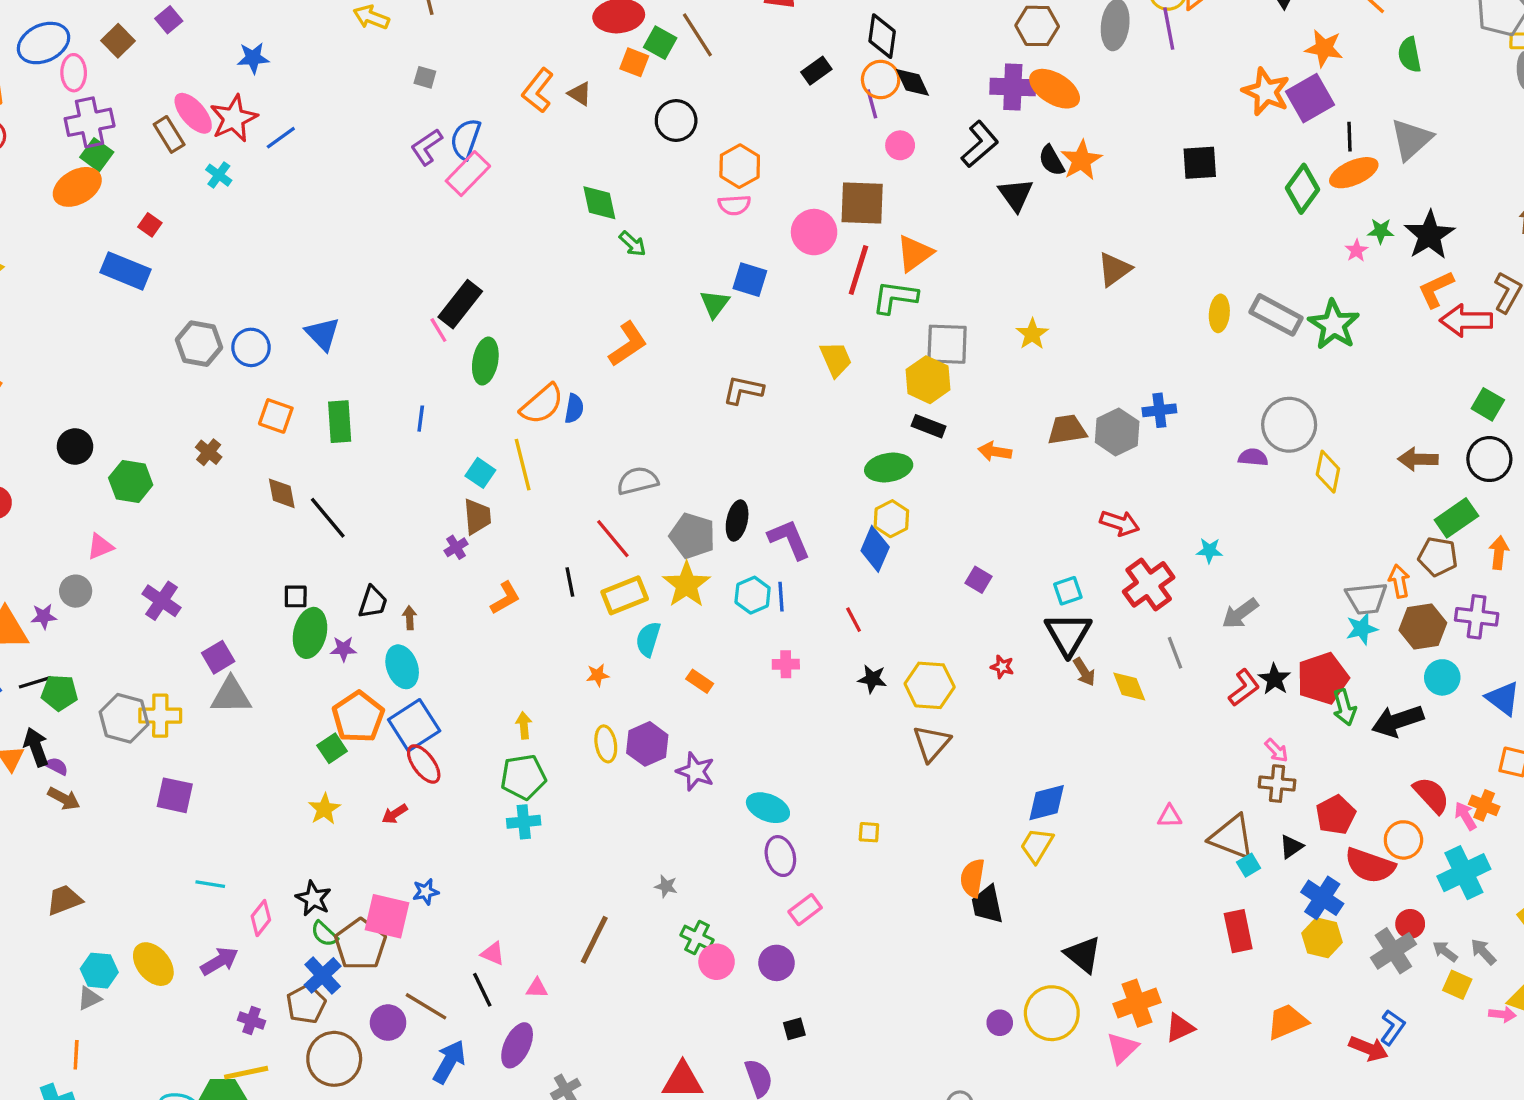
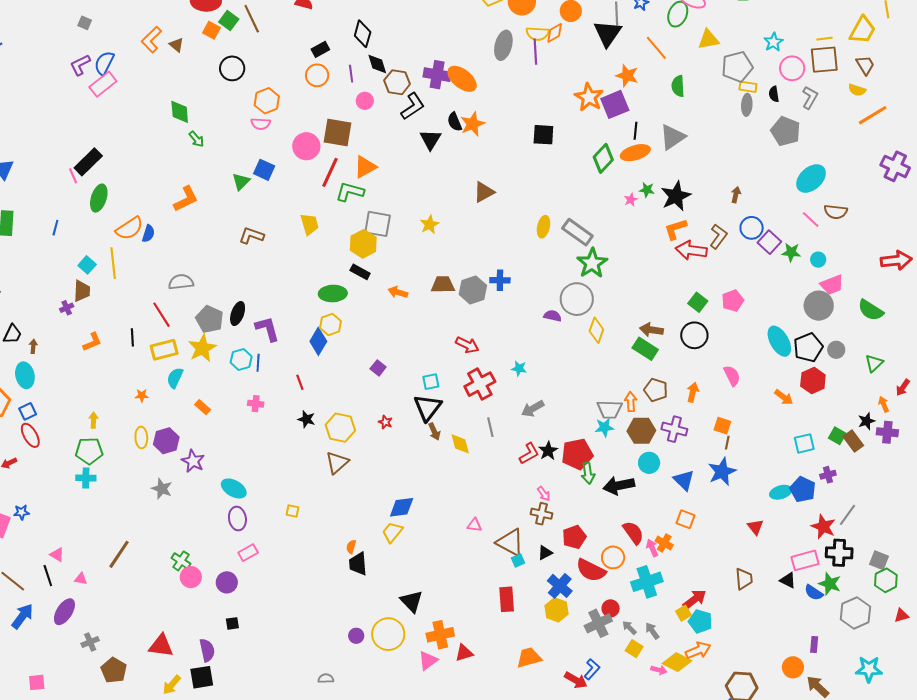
brown hexagon: (1037, 26) -> (397, 82), moved
orange circle: (881, 80) -> (317, 75), moved
green star: (1334, 325) -> (592, 263), moved
green rectangle: (1456, 518) -> (645, 349), moved, turned 60
blue square: (414, 725) -> (28, 411), size x0.6
orange semicircle: (973, 878) -> (351, 547), size x0.6
gray star: (666, 886) -> (162, 489), moved, size x1.5

